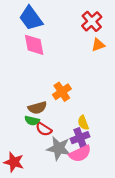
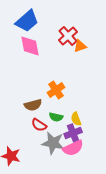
blue trapezoid: (31, 18) -> (27, 21), turned -95
red cross: (92, 21) -> (68, 36), moved
orange triangle: (98, 45) -> (80, 46), moved
green semicircle: (32, 121) -> (56, 117), moved

